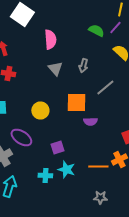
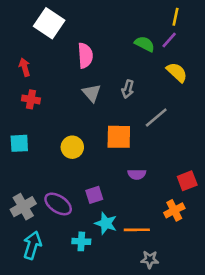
purple semicircle: (90, 122) -> (137, 174), moved
purple ellipse: (21, 138) -> (58, 204), moved
orange line: (98, 166) -> (137, 230), moved
cyan cross: (45, 176) -> (81, 241), moved

